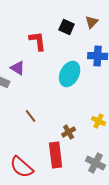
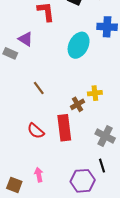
yellow cross: (99, 121) -> (95, 93), moved, turned -32
red semicircle: (22, 167) -> (36, 131), moved, size x0.7

